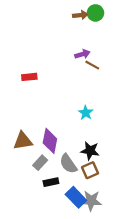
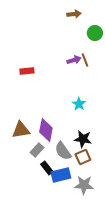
green circle: (95, 13) -> (95, 33), moved
purple arrow: (82, 54) -> (74, 60), moved
brown line: (92, 65) -> (85, 60), turned 40
black rectangle: (51, 182) -> (47, 168), turned 64
blue rectangle: (76, 197) -> (61, 175), moved, turned -60

